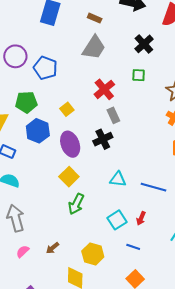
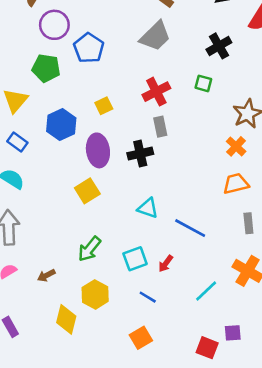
green pentagon: (26, 102) -> (46, 68), moved
green arrow: (76, 204) -> (89, 249), moved

